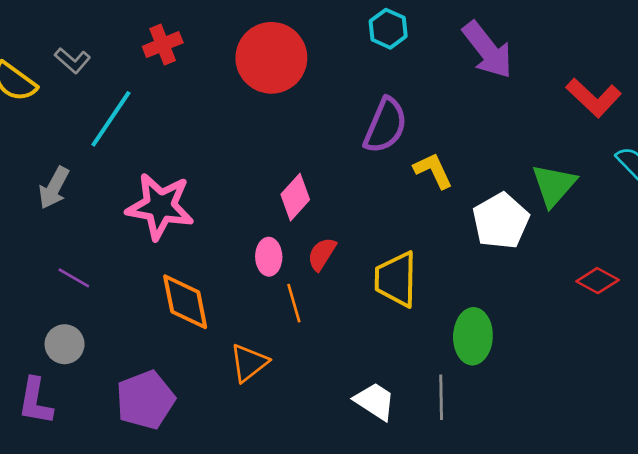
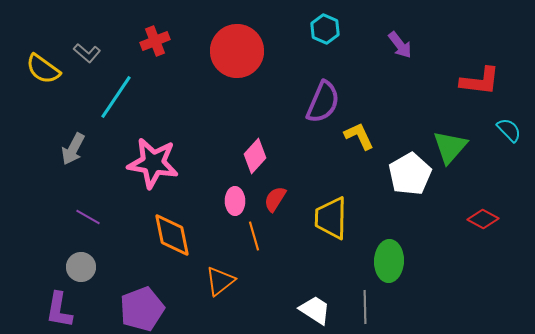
purple arrow: (488, 50) -> (400, 45), size x0.6
red L-shape: (594, 98) -> (480, 81), turned -36

